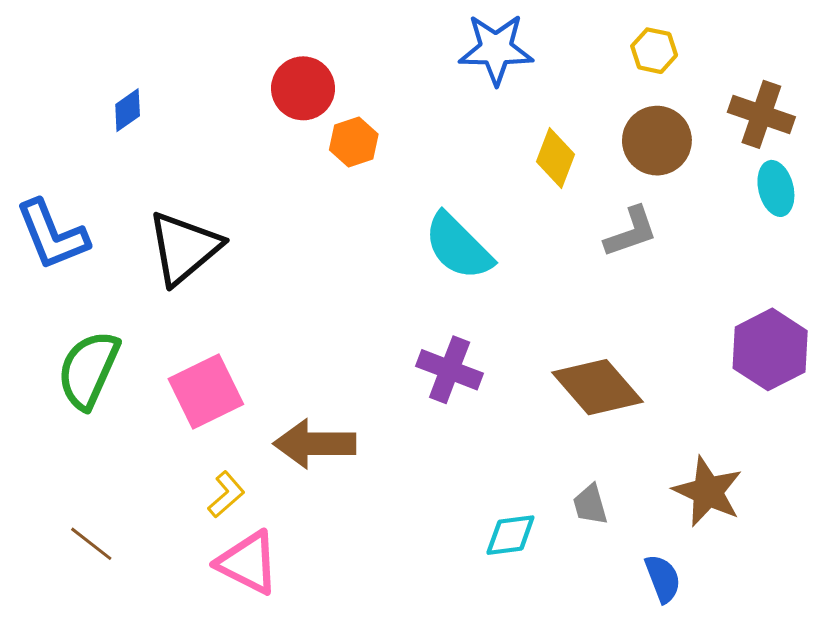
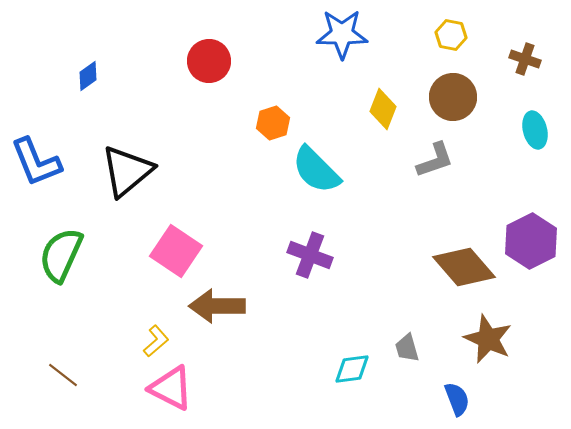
brown cross: (761, 114) -> (525, 59), moved, size x0.7
orange hexagon: (354, 142) -> (273, 123), moved
brown diamond: (597, 387) -> (464, 267), moved
pink square: (206, 392) -> (176, 251), moved, turned -30

